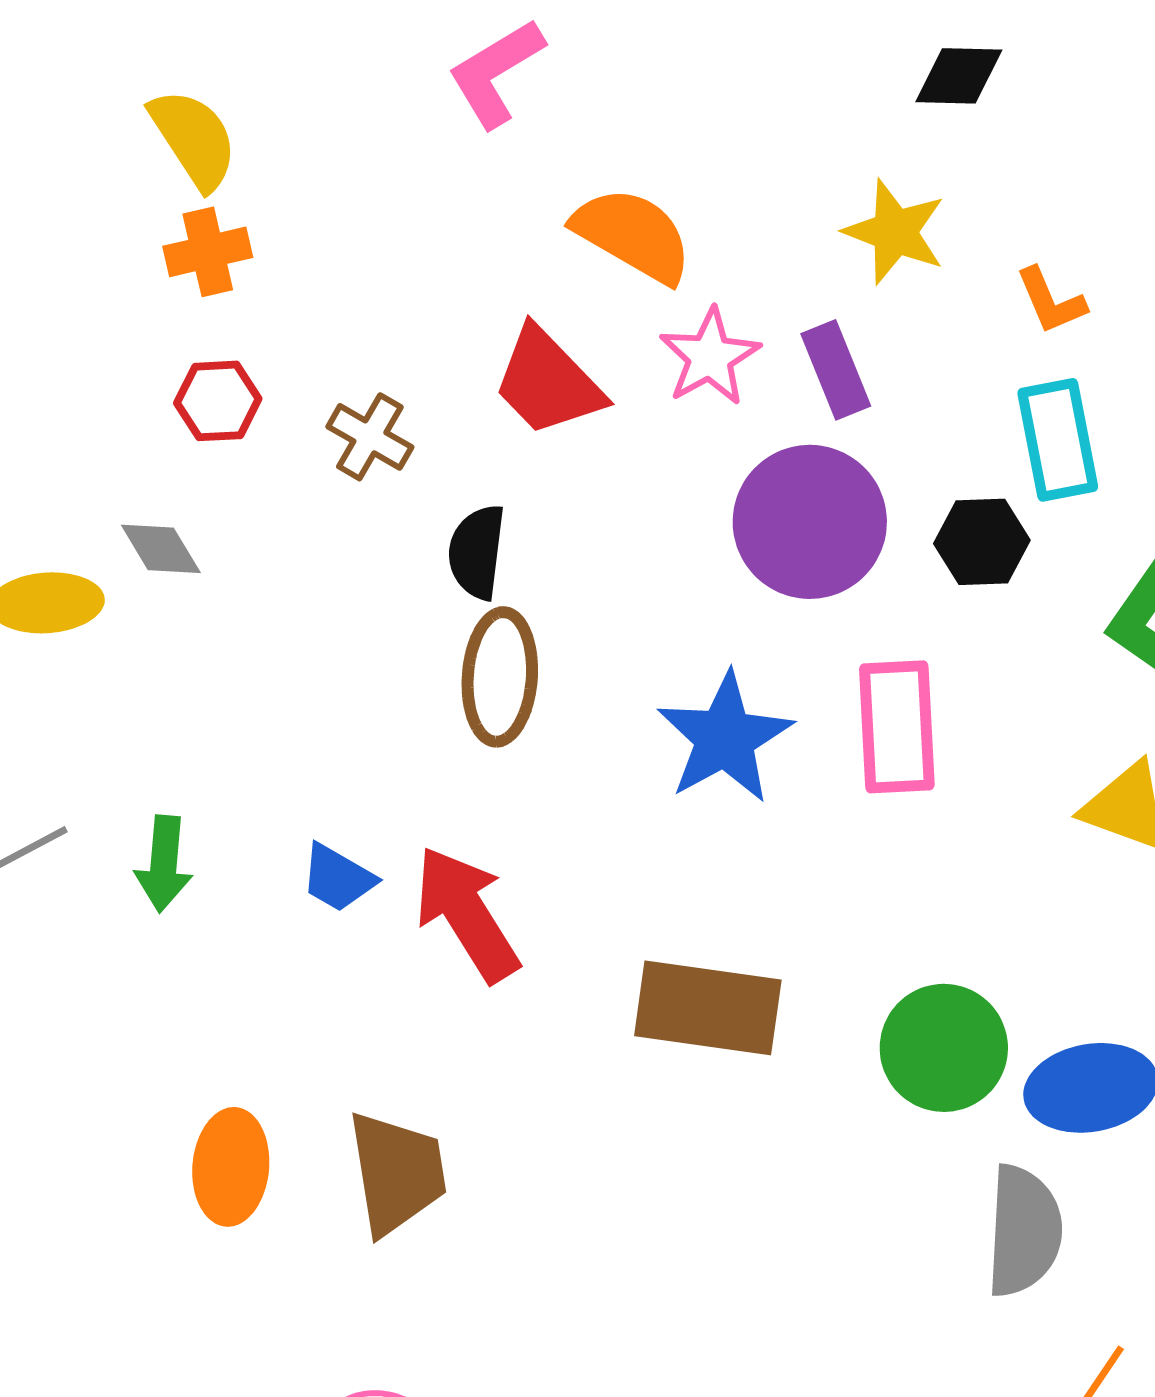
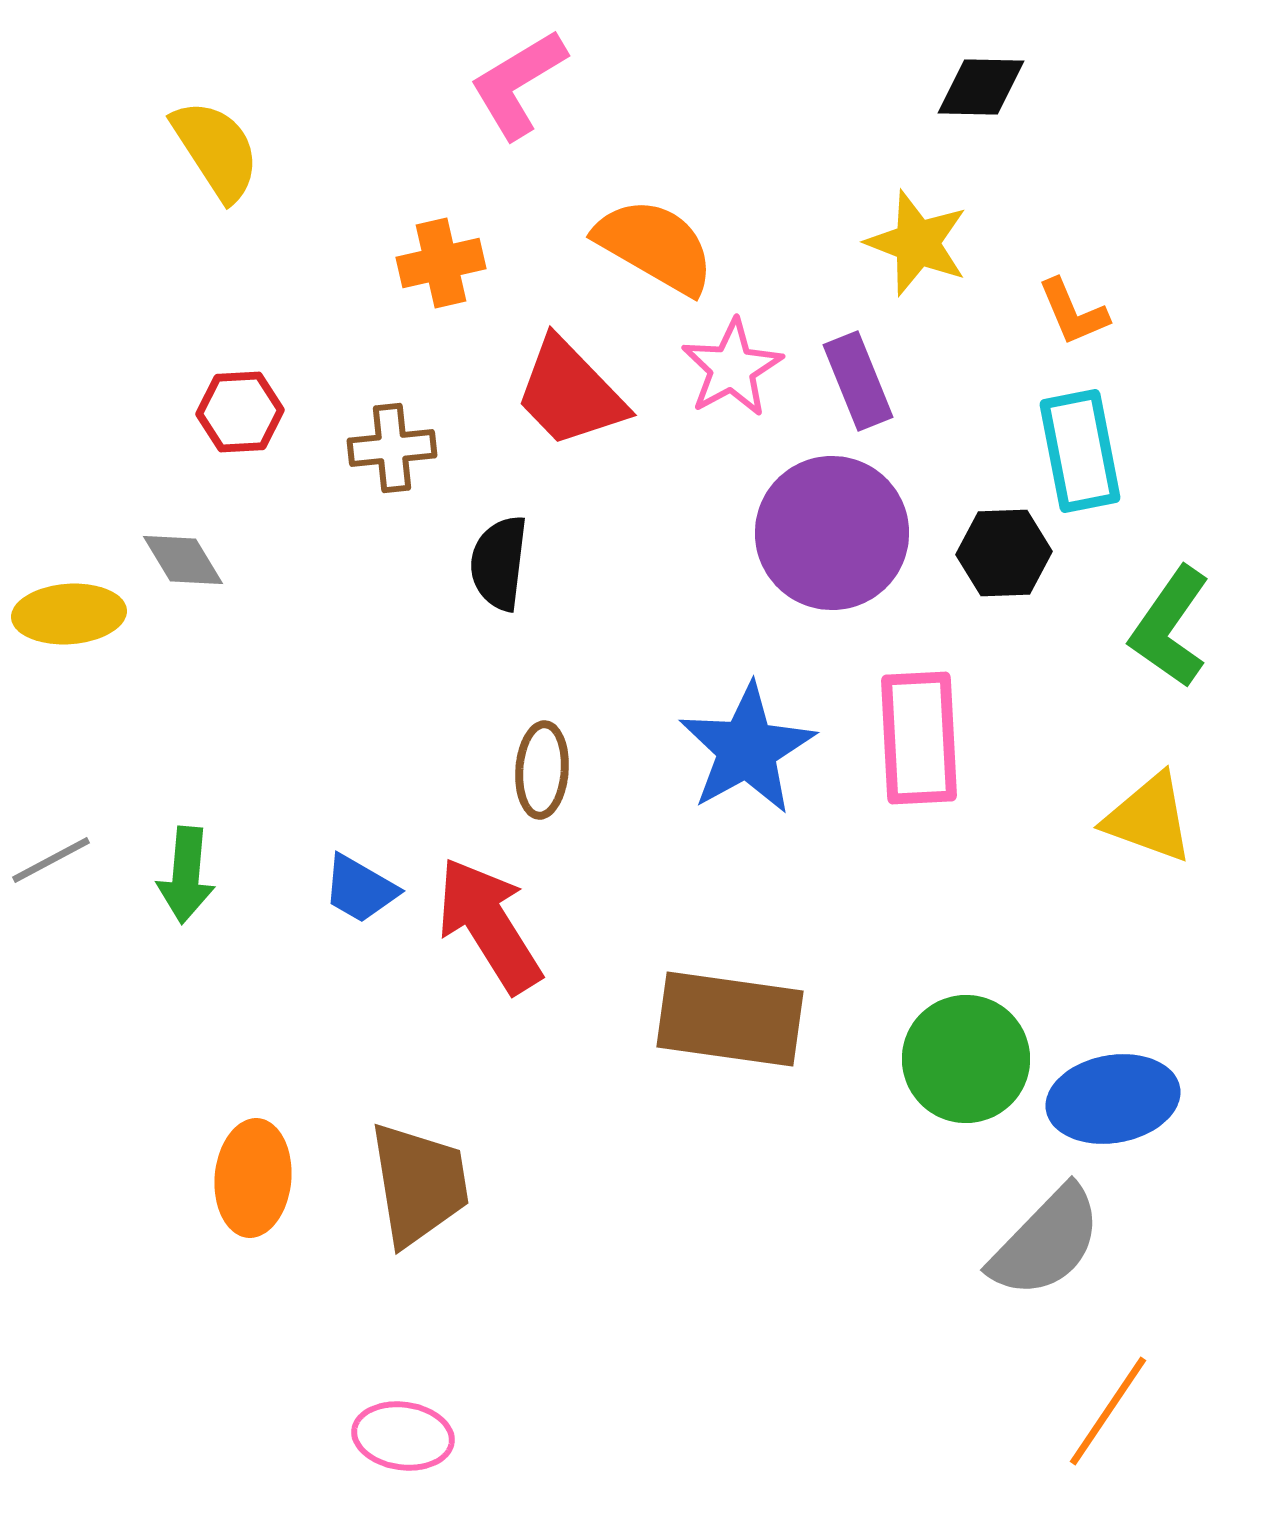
orange cross: (208, 252) -> (441, 263), moved
brown cross: (370, 437) -> (392, 448), turned -36
brown ellipse: (500, 677) -> (542, 770), moved, size x0.7
gray semicircle: (1024, 1231) -> (1046, 1242), turned 41

